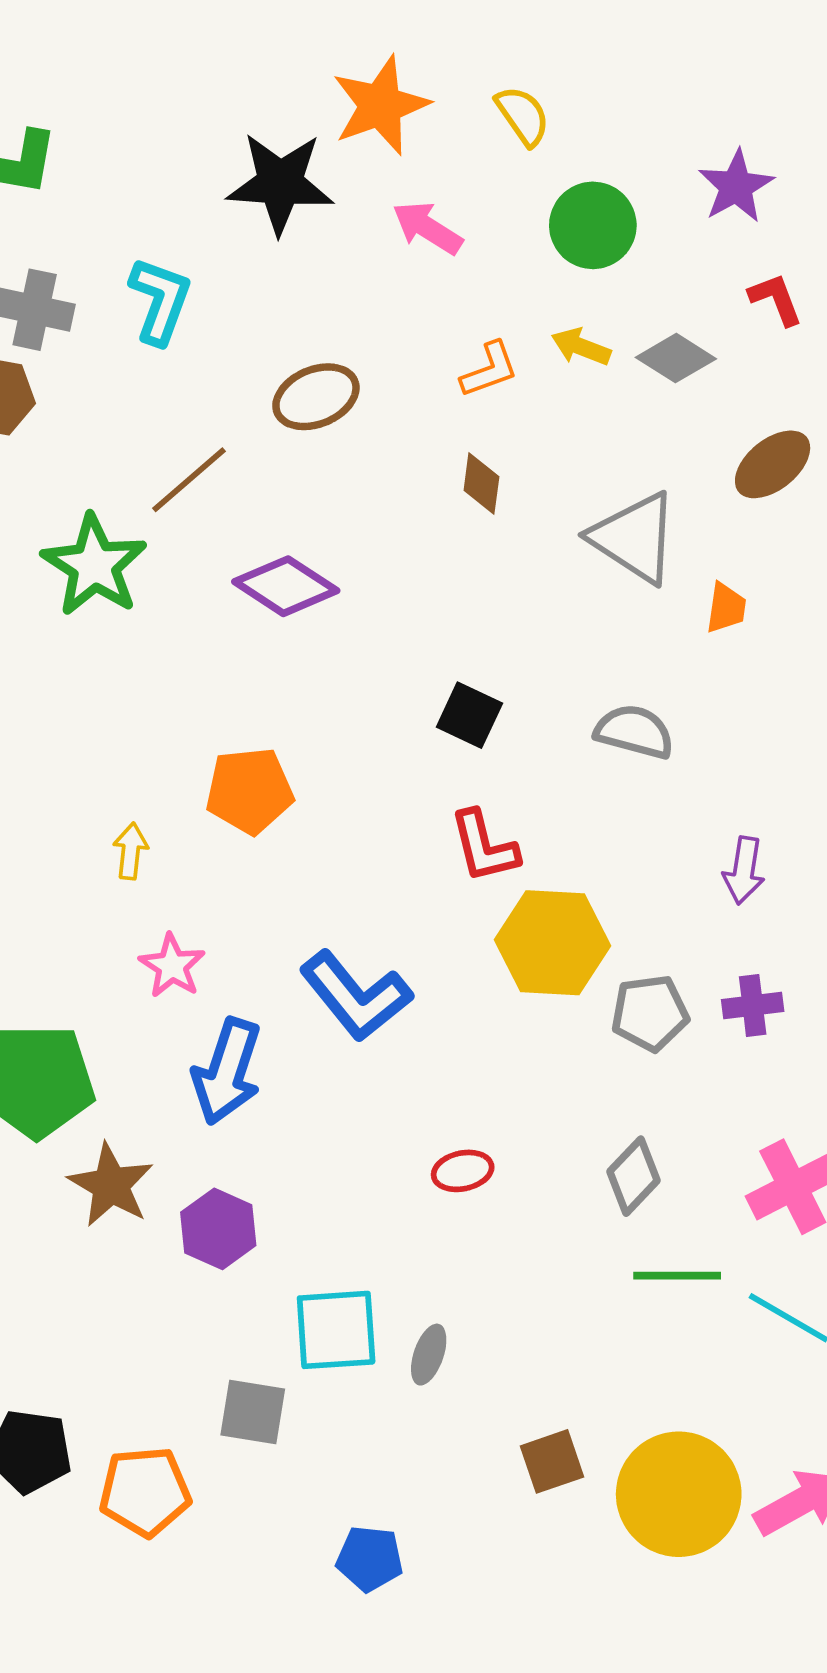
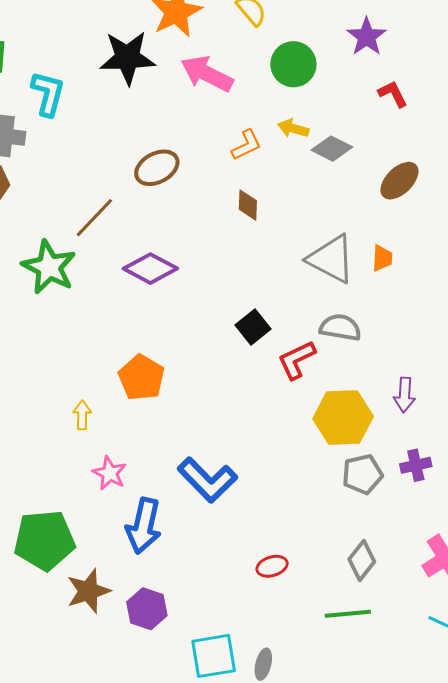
pink arrow: (428, 228) -> (207, 74), size x1.4
cyan L-shape: (160, 301) -> (48, 94), moved
gray diamond: (676, 358) -> (332, 149), moved
gray triangle: (634, 538) -> (331, 259), moved
black square: (469, 715) -> (253, 327), turned 32
orange pentagon: (250, 791) -> (141, 378), turned -30
red L-shape: (484, 846) -> (297, 360), moved, turned 84
yellow hexagon: (552, 943) -> (343, 418), moved
brown star: (111, 1185) -> (88, 591), turned 30
green line: (677, 1276) -> (348, 614), moved

